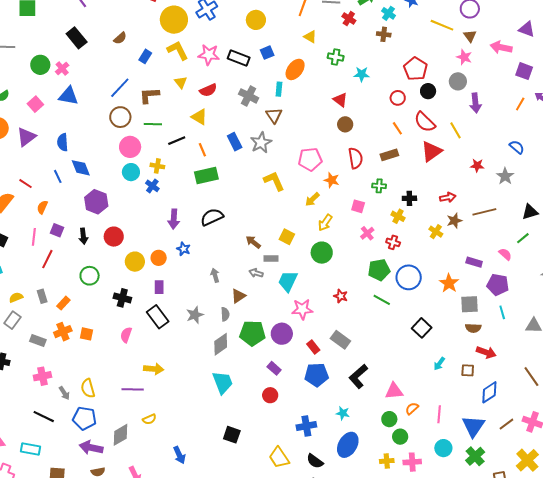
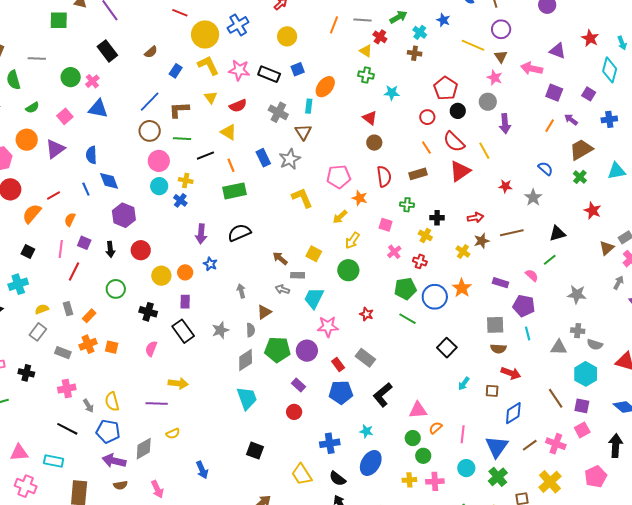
yellow triangle: (310, 37) -> (366, 51), moved
red line: (25, 184) -> (54, 196), turned -64
orange star: (449, 283) -> (462, 288), moved

